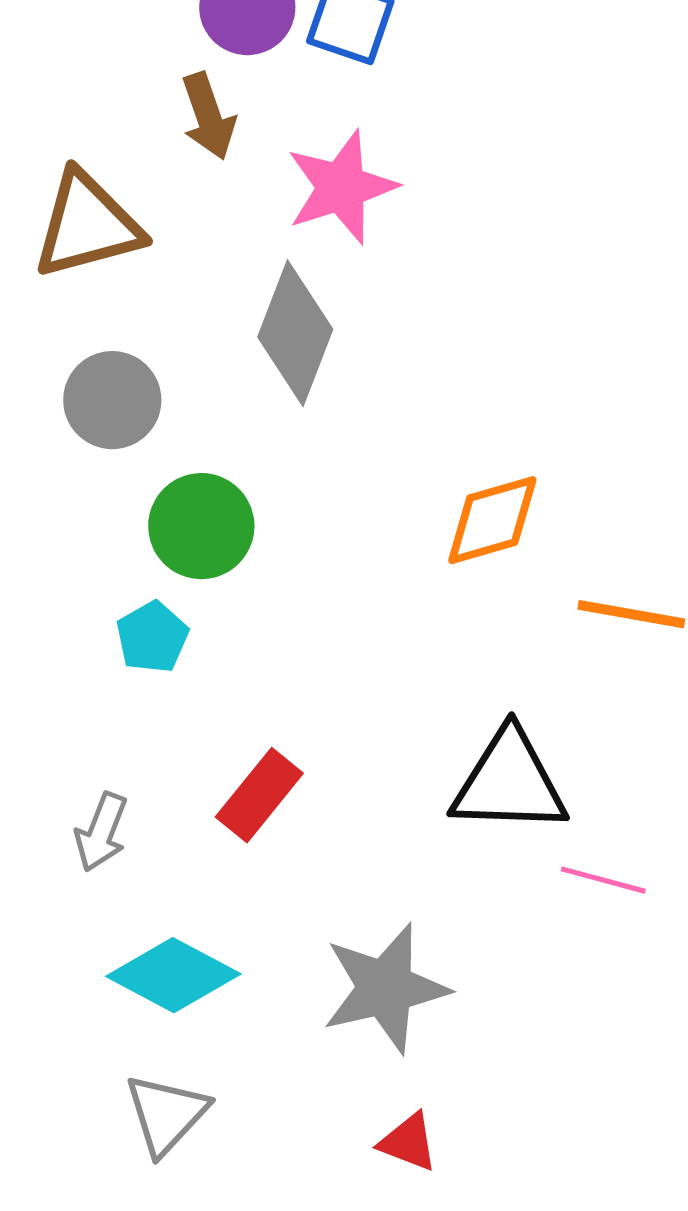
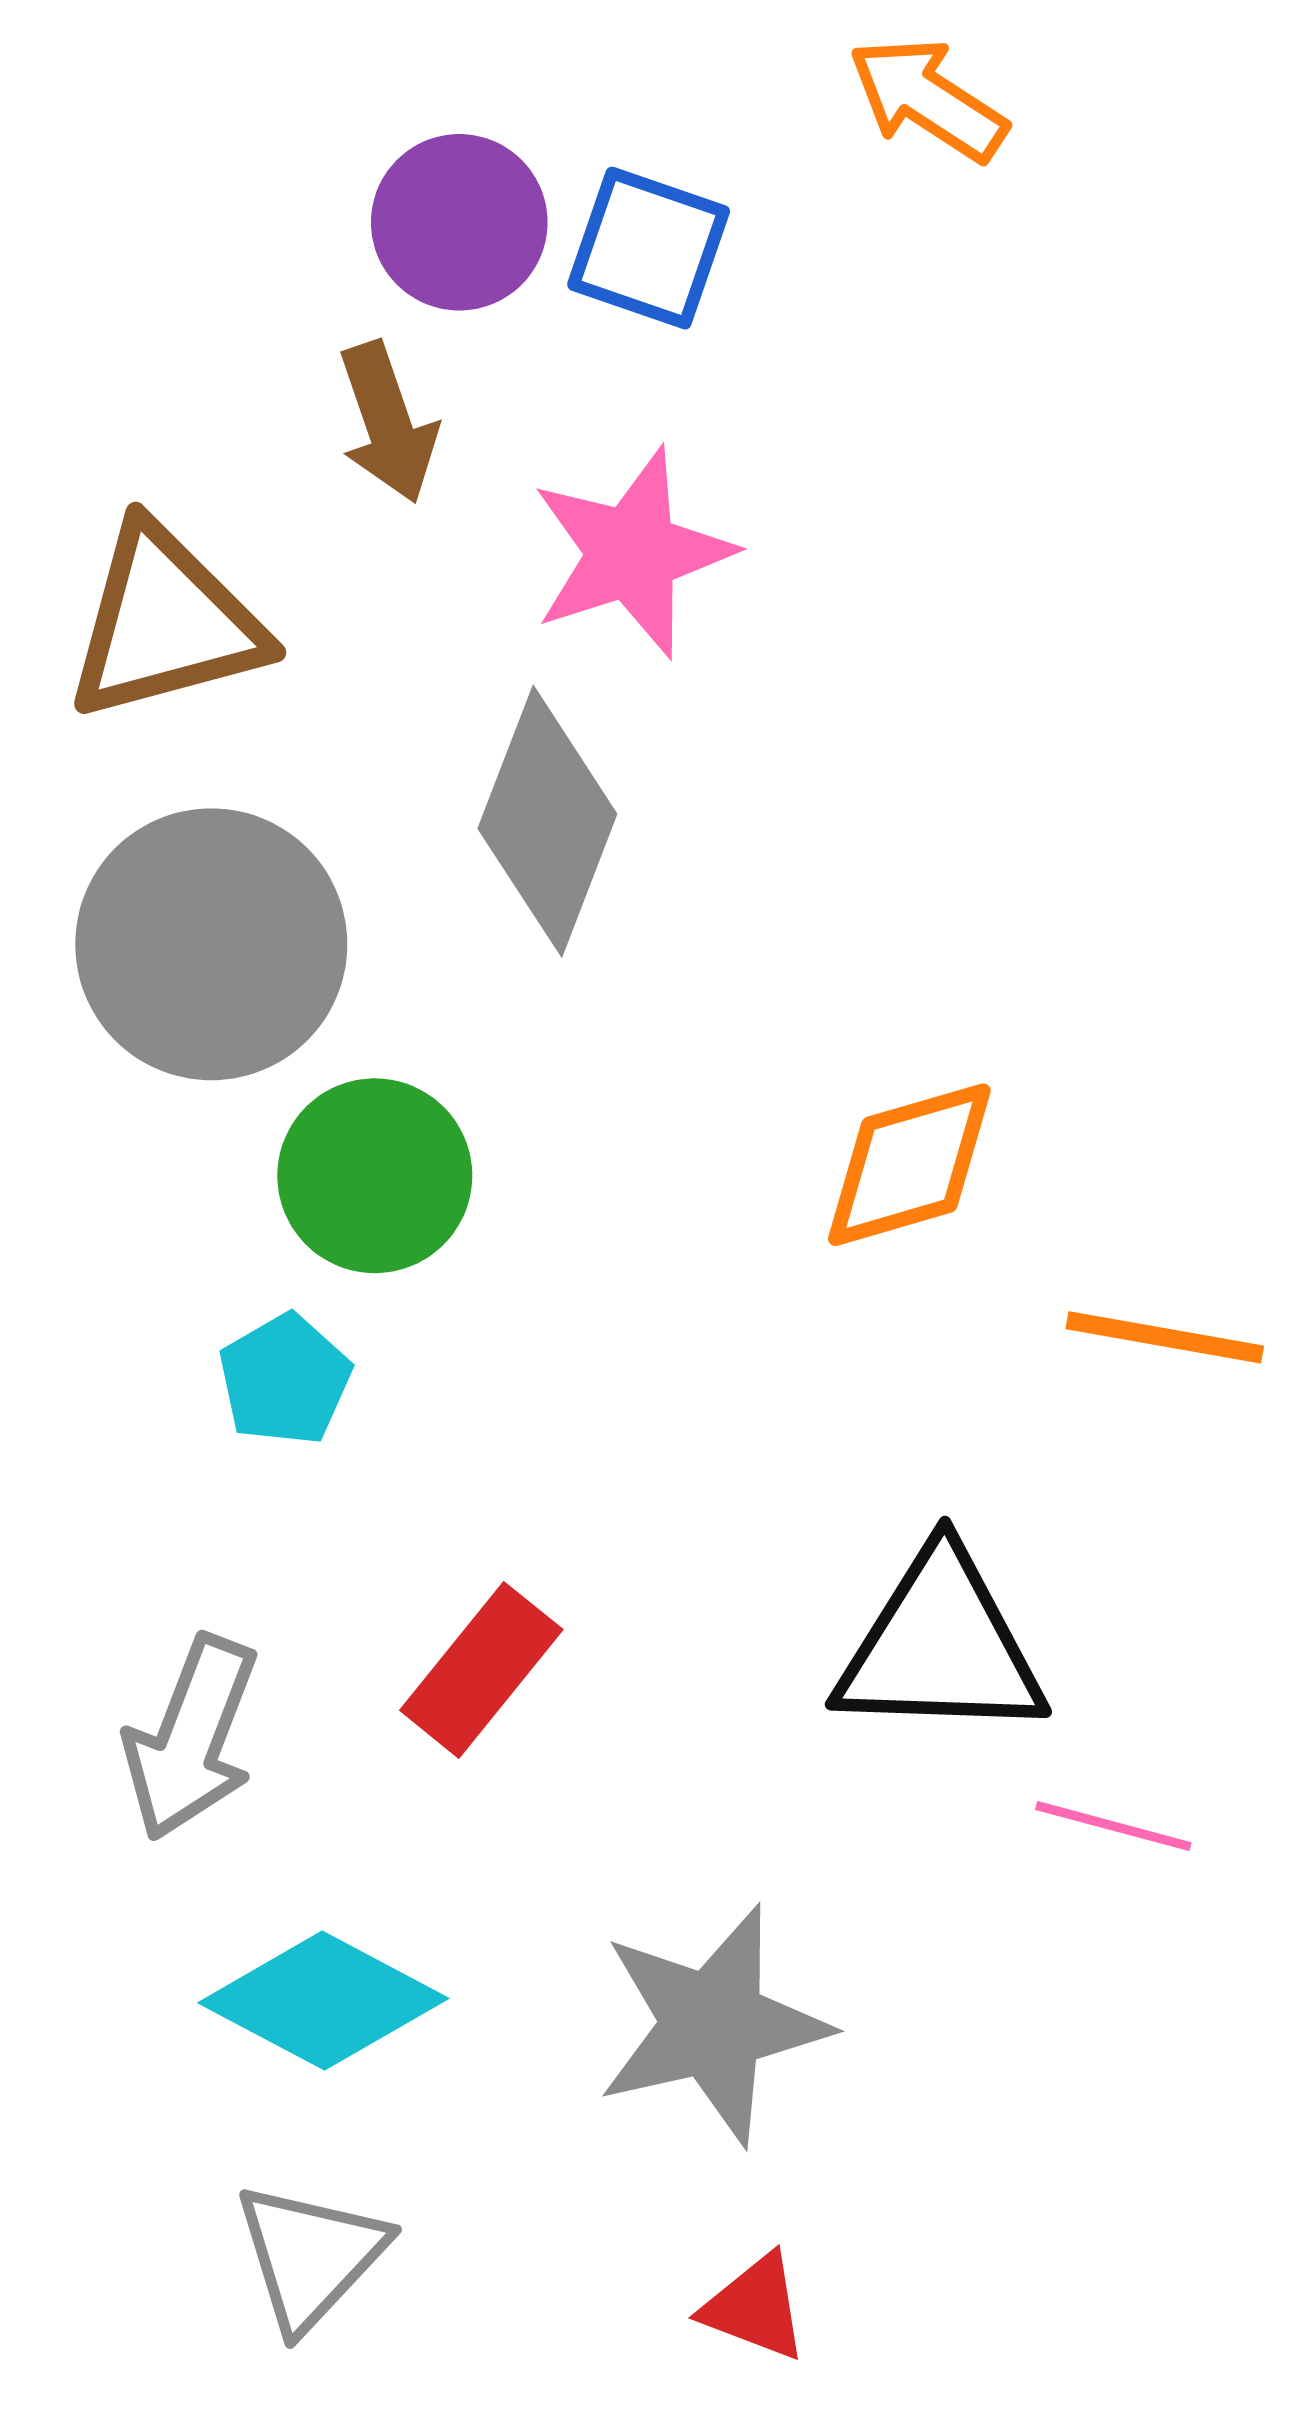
gray circle: (112, 400) -> (211, 944), size x1.5
gray arrow: (101, 832) -> (191, 1738), size x1.4

